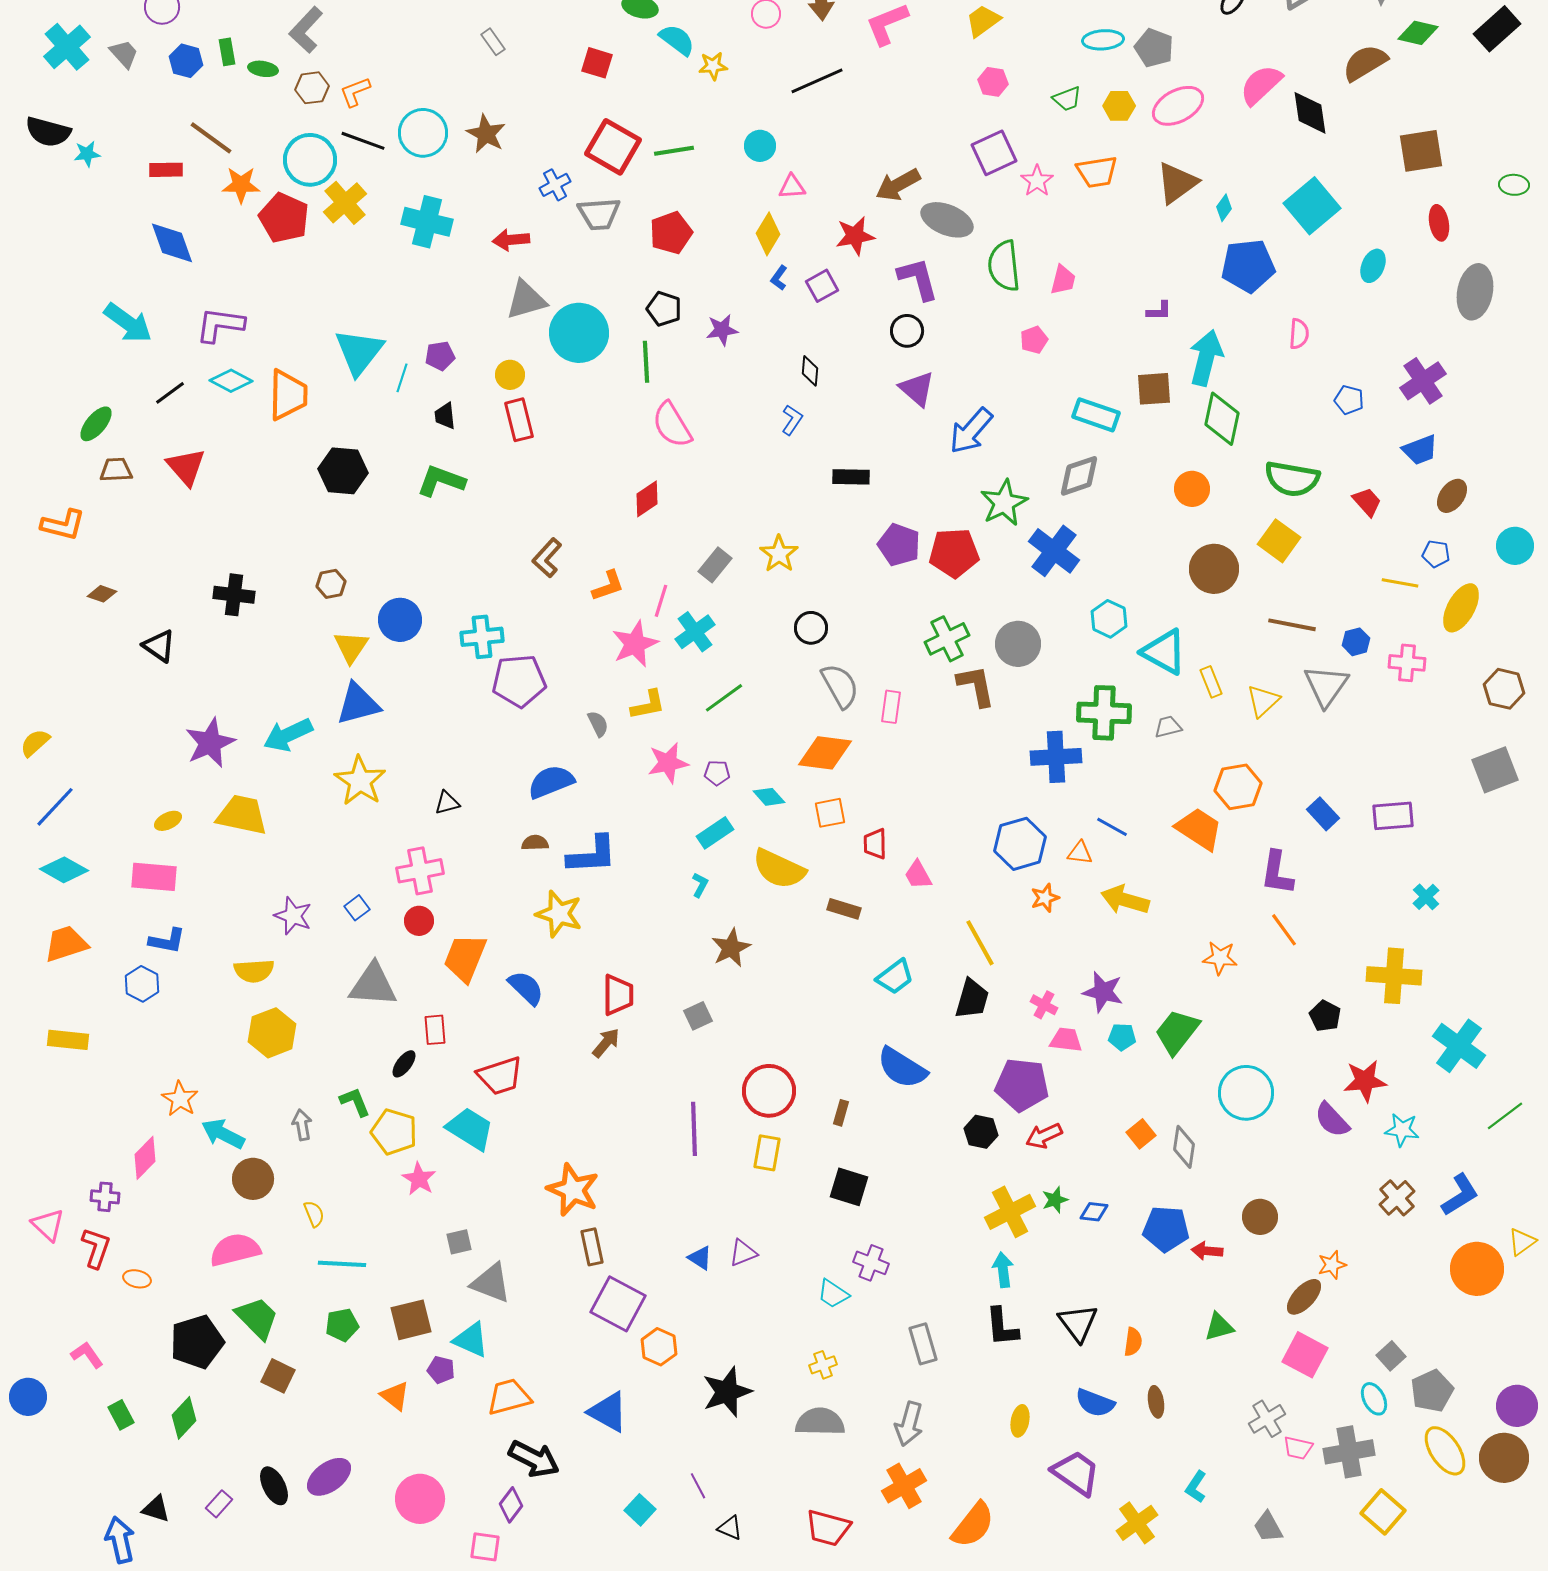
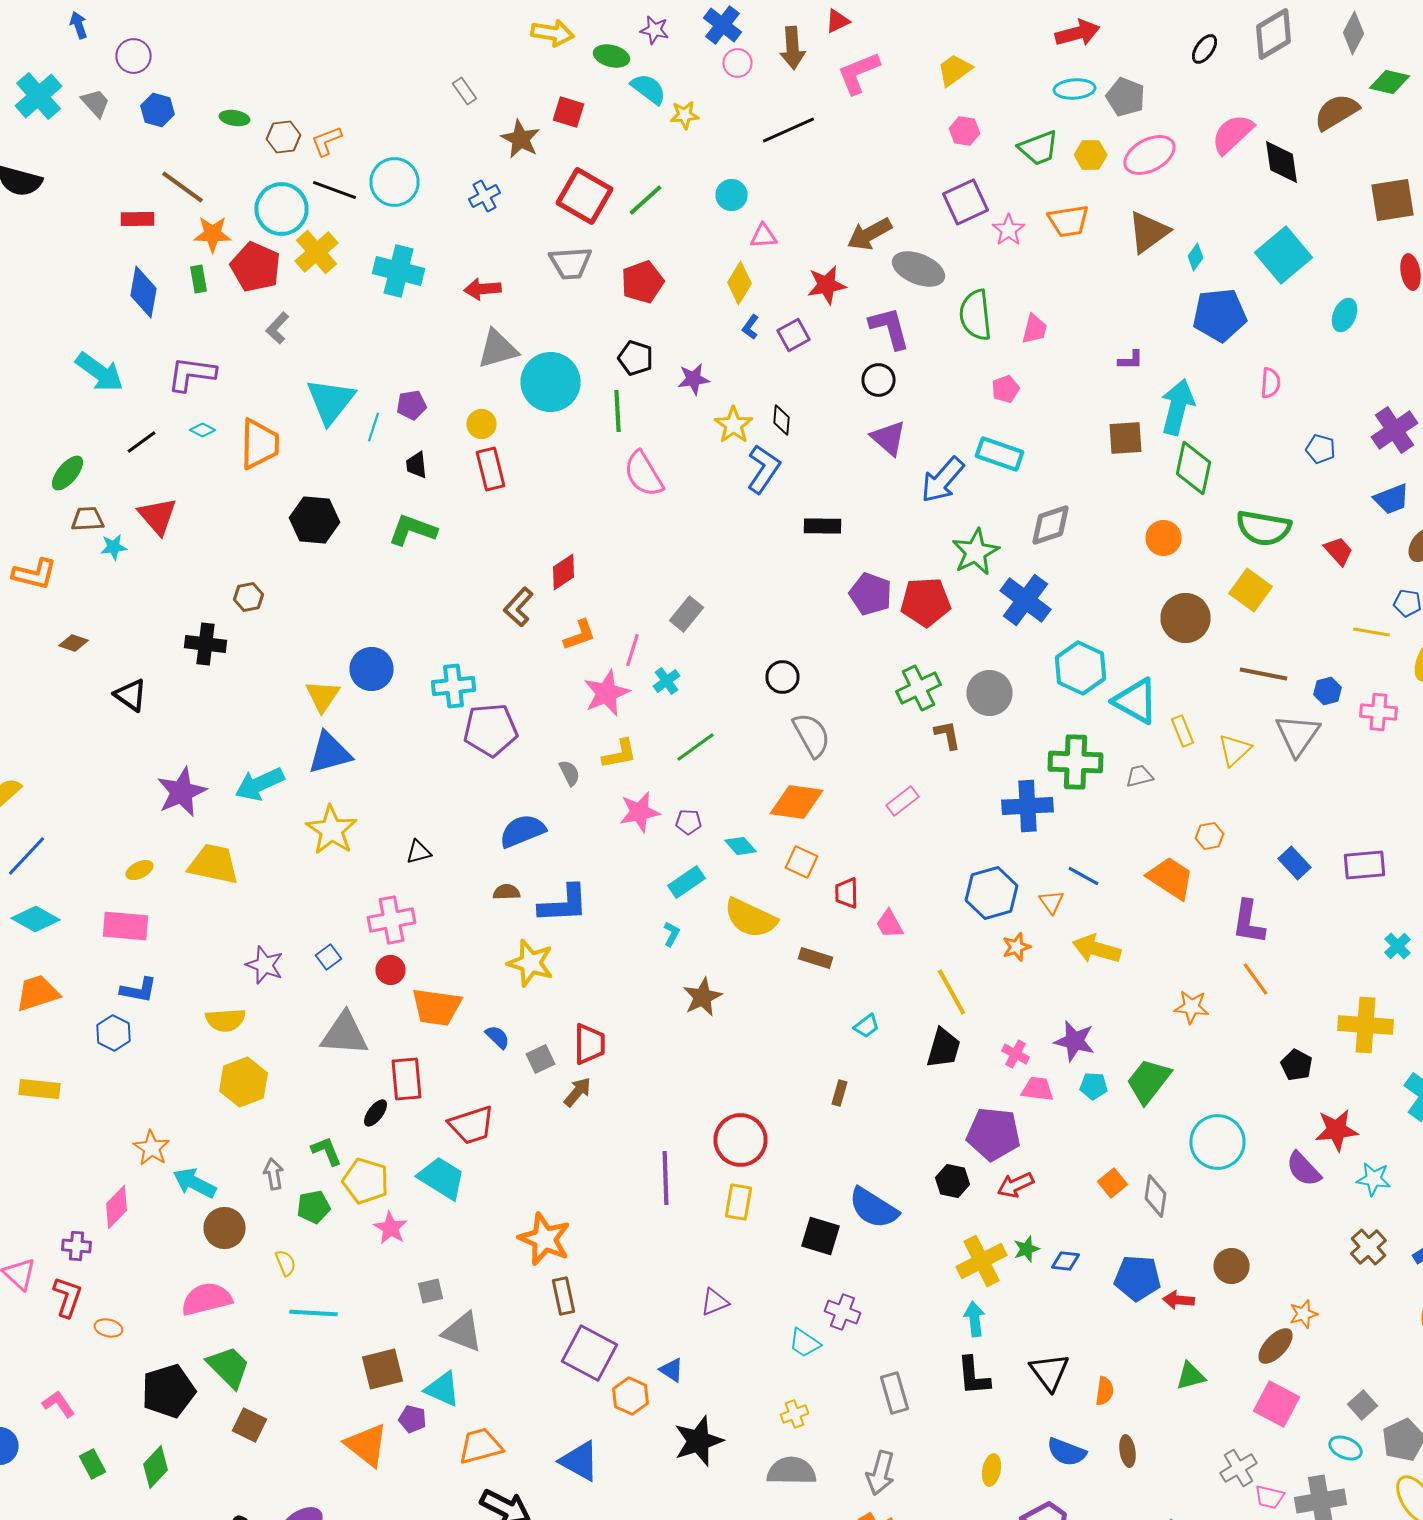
gray L-shape: (306, 30) -> (278, 328), moved, size x0.7
green rectangle: (227, 52) -> (198, 279), moved
green trapezoid: (1067, 99) -> (1038, 148), size x1.4
brown star: (486, 134) -> (520, 139), moved
green line: (674, 151) -> (646, 200), turned -33
cyan star: (87, 154) -> (114, 547), moved
blue cross: (555, 185) -> (484, 196), moved
blue diamond: (172, 243) -> (144, 292), turned 30
cyan diamond: (231, 381) -> (202, 430), size x0.6
cyan rectangle: (1096, 415) -> (1000, 454), moved
blue L-shape: (792, 420) -> (764, 469), size x1.6
red diamond: (647, 499) -> (564, 572), moved
yellow star: (779, 554) -> (734, 425), moved
brown hexagon: (331, 584) -> (248, 597), moved
cyan hexagon: (1109, 619) -> (1080, 668), size x1.4
cyan cross: (695, 632) -> (666, 681), size x0.7
brown L-shape: (976, 686) -> (948, 735), size x0.7
pink rectangle: (891, 707) -> (902, 801), moved, turned 44
orange hexagon: (1238, 787) -> (1210, 836), size x0.6
orange square: (830, 813) -> (802, 862), turned 36
orange triangle: (1080, 853) -> (1052, 902), turned 48
orange trapezoid: (465, 958) -> (436, 1007), turned -104
cyan trapezoid: (895, 977) -> (866, 1026), size x0.7
blue semicircle: (526, 988) -> (498, 1037), size x0.7
gray square: (698, 1016) -> (540, 1059), moved
red rectangle: (435, 1030) -> (406, 1079), size x1.4
blue semicircle: (902, 1068) -> (874, 1208), moved
brown rectangle: (841, 1113) -> (840, 1093), moved
blue triangle: (700, 1258) -> (672, 1370), moved
green pentagon: (342, 1325) -> (314, 1207), moved
orange triangle: (395, 1396) -> (366, 1445), size x1.5
cyan ellipse: (1374, 1399) -> (1346, 1448), turned -40

